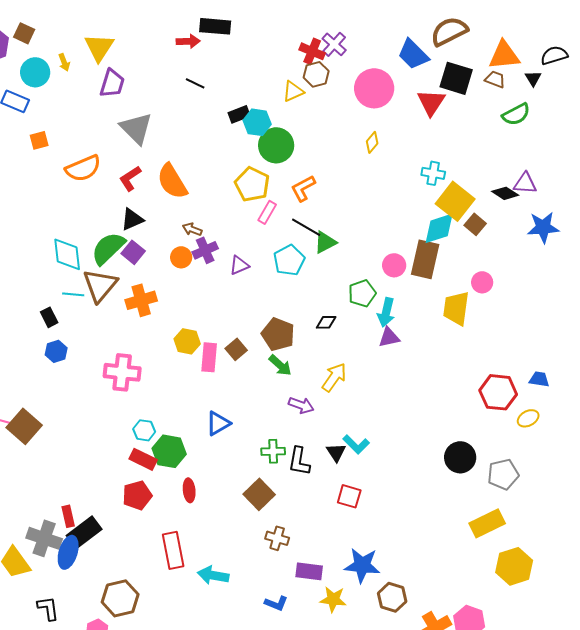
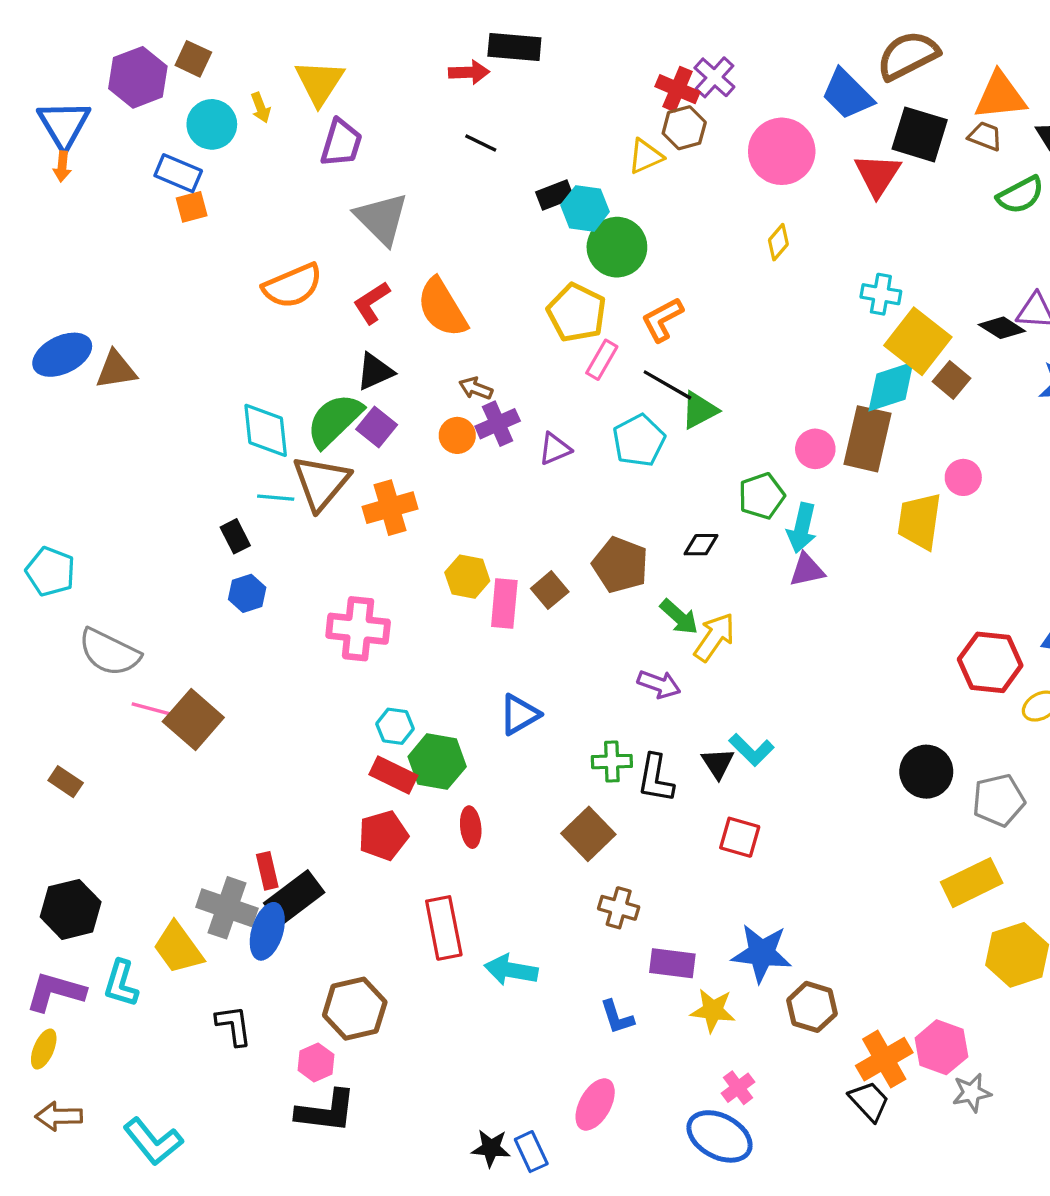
orange square: (39, 140) -> (192, 207), moved
green arrow: (280, 365) -> (679, 617), moved
blue L-shape: (276, 603) -> (617, 1017), turned 50

